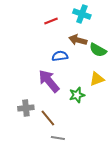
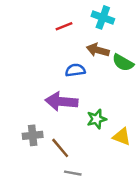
yellow triangle: (97, 79) -> (122, 137), moved, turned 42
purple arrow: (49, 81) -> (61, 102), turned -45

